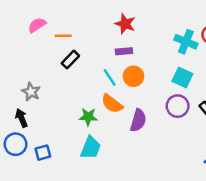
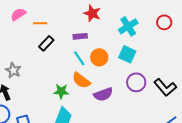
cyan cross: (186, 42) -> (128, 26), moved, turned 36
purple rectangle: (124, 51) -> (80, 36), moved
cyan square: (182, 77) -> (127, 54), moved
purple semicircle: (138, 120) -> (103, 94), turned 54

